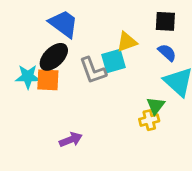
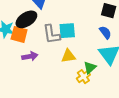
yellow triangle: (127, 42) -> (68, 56), moved
yellow cross: (149, 120) -> (83, 77), turned -32
purple arrow: (71, 140) -> (30, 56), moved

